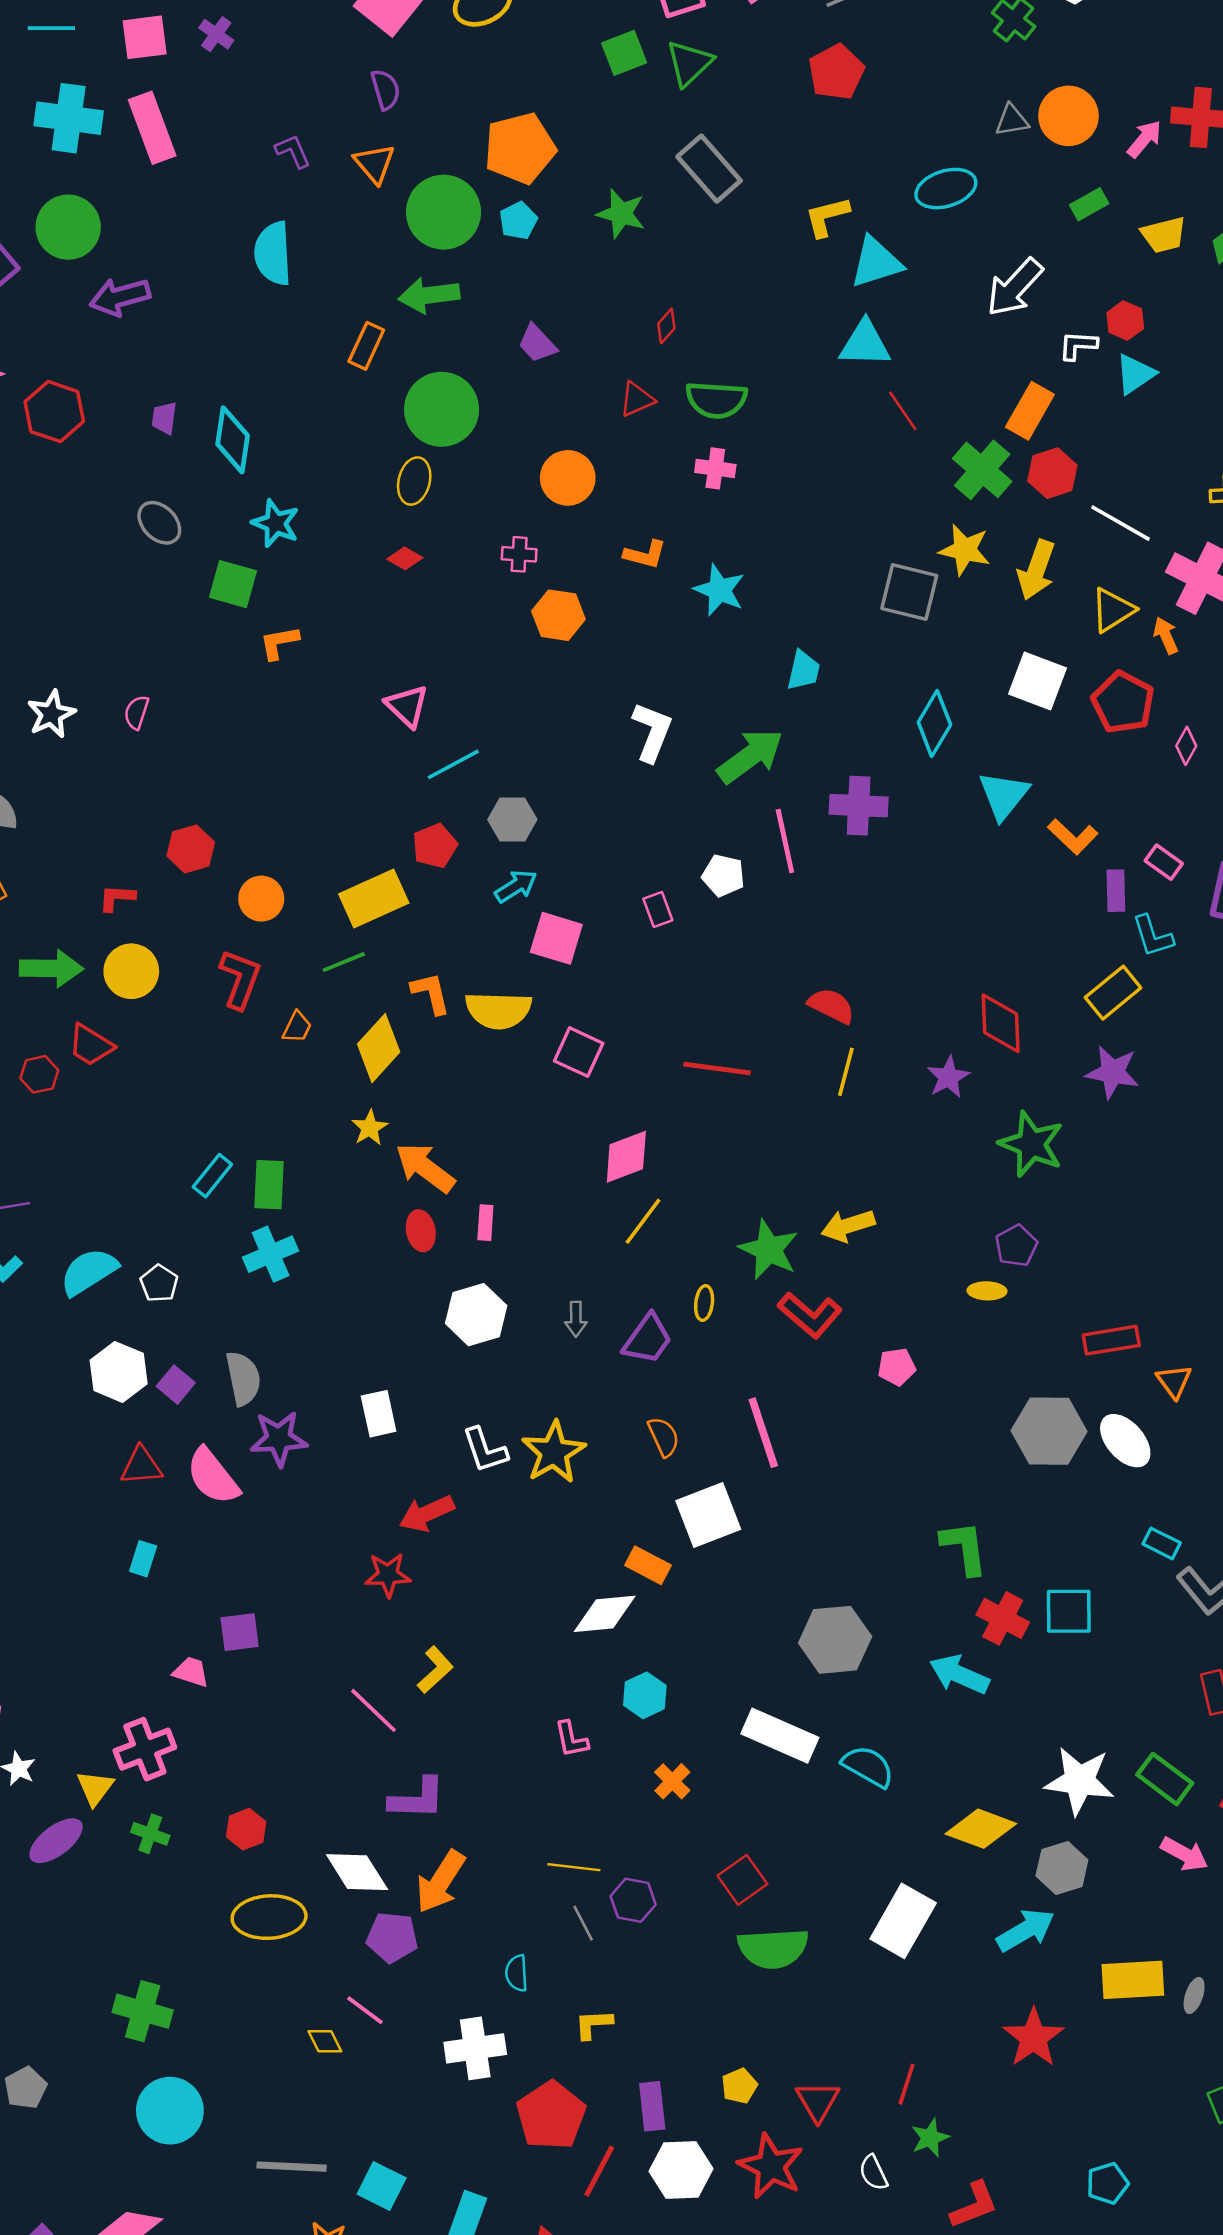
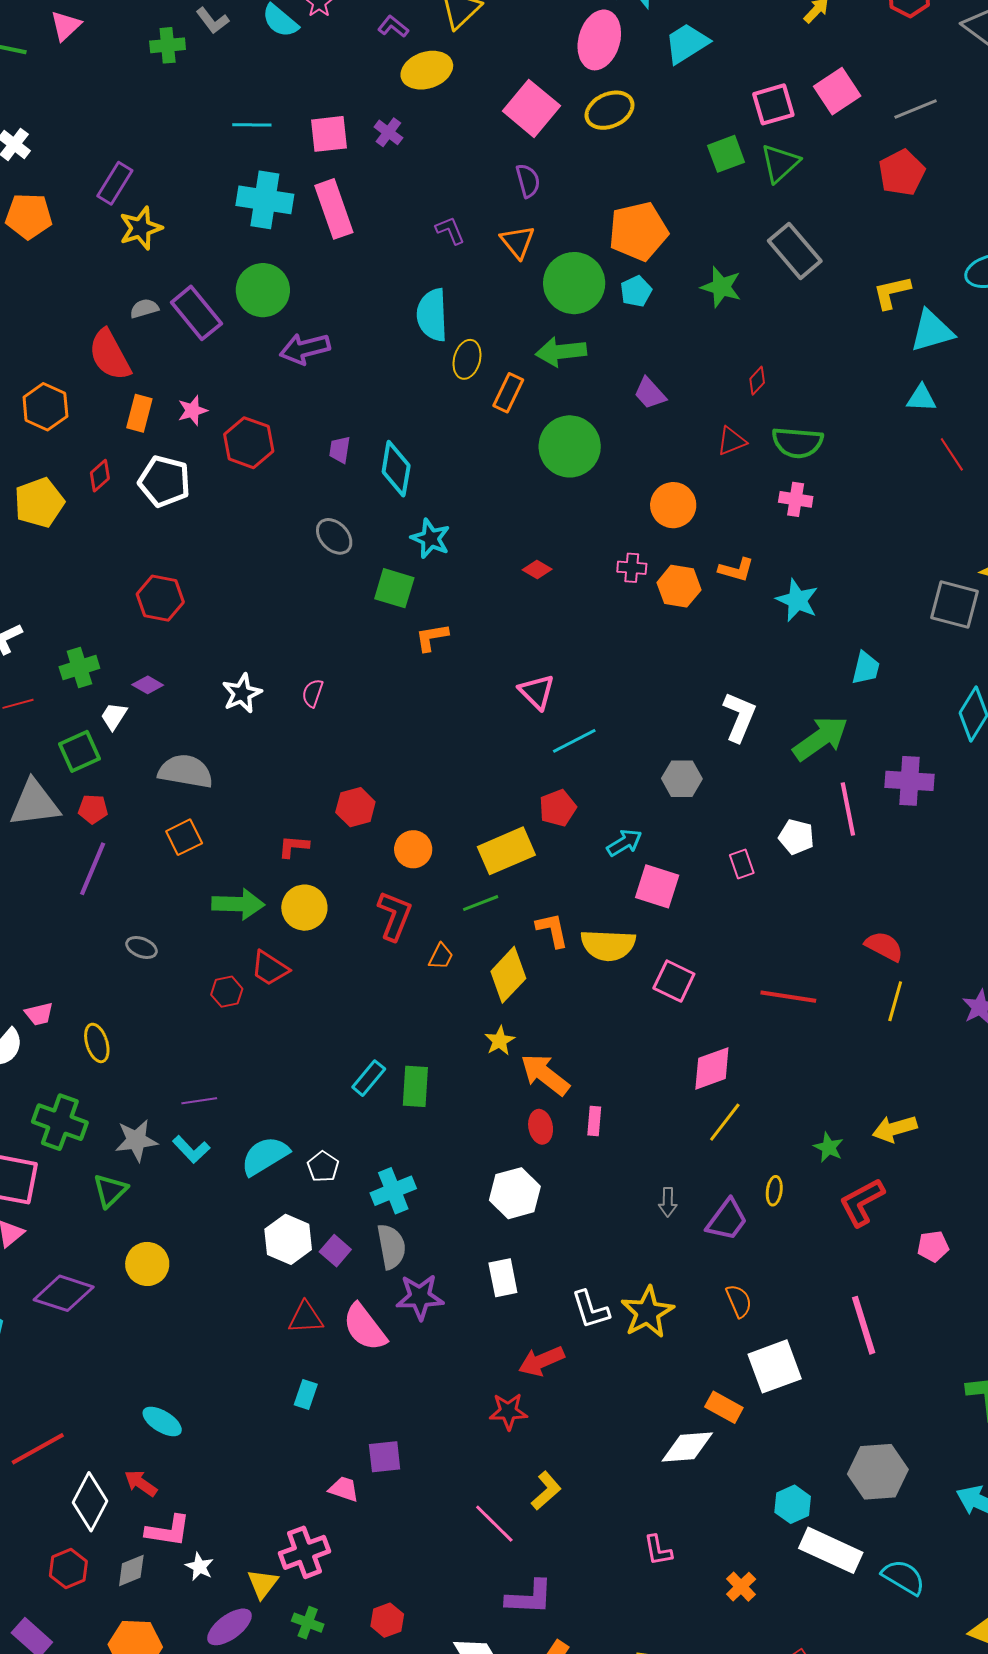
cyan triangle: (865, 344) -> (921, 398), size x0.7
yellow ellipse: (414, 481) -> (467, 359), moved
orange hexagon: (558, 615) -> (679, 586), moved
gray hexagon: (512, 820) -> (682, 779), moved
green star: (769, 1250) -> (829, 1147), size x0.6
cyan cross: (271, 1254) -> (393, 1191), moved
white hexagon: (476, 1315) -> (515, 1193), moved
red L-shape: (810, 1315) -> (862, 1202), turned 110
pink line: (763, 1433) -> (864, 1325), moved
cyan hexagon: (645, 1695) -> (793, 1504), moved

